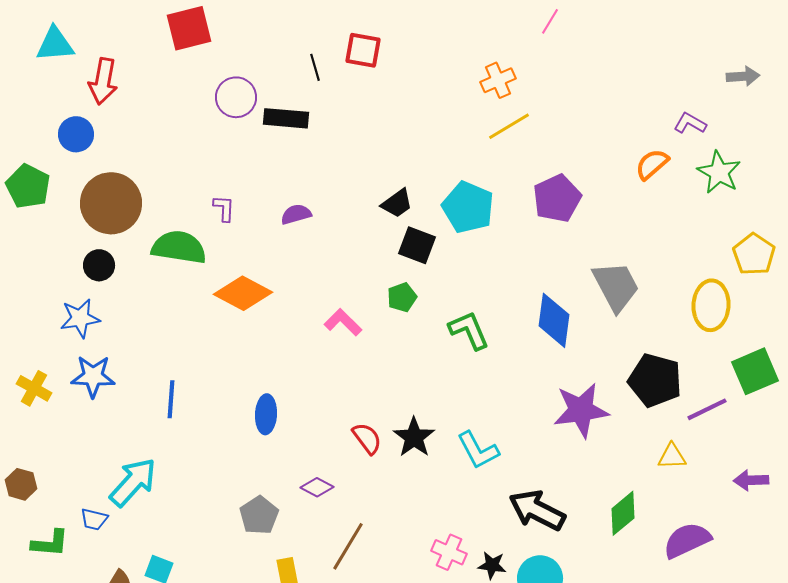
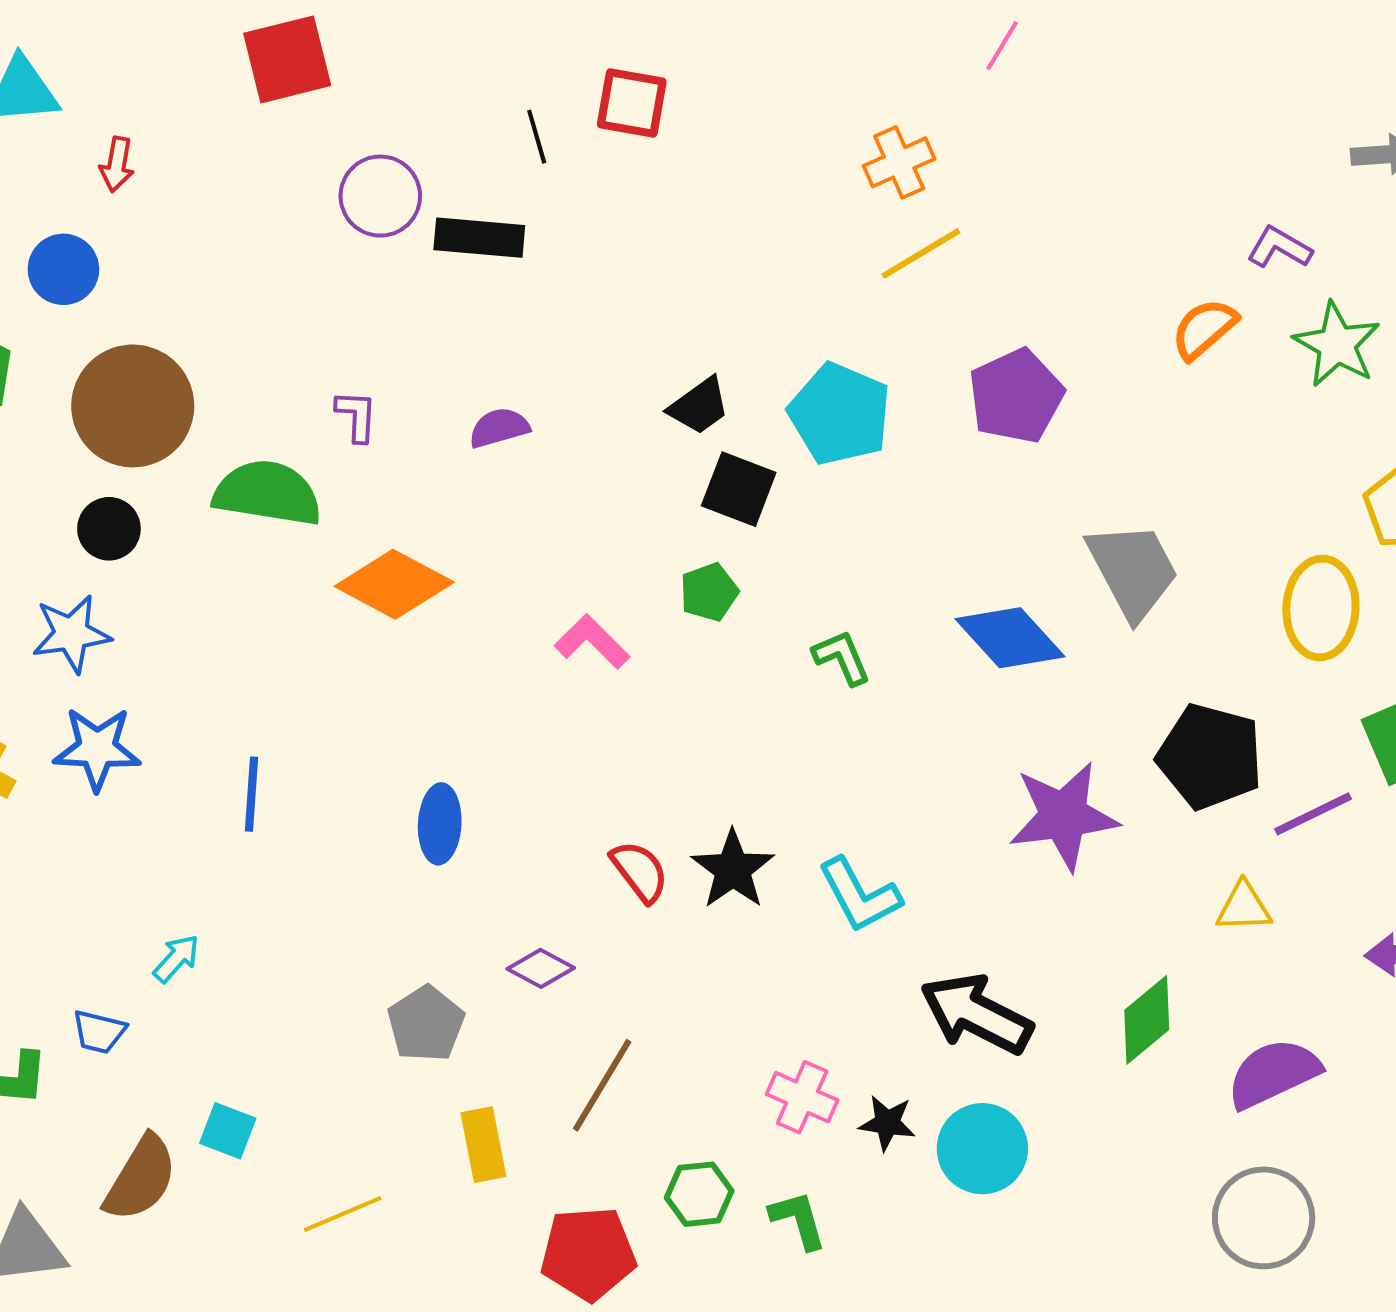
red arrow: (103, 81) -> (117, 164), size x0.6
blue diamond: (554, 320) -> (1010, 638), turned -50
green L-shape: (469, 330) -> (842, 657), size x0.7
cyan arrow: (133, 482) -> (176, 959), size x0.5

